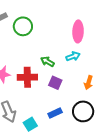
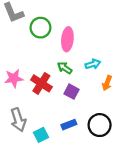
pink ellipse: (78, 31) -> (67, 39), moved
red cross: (27, 77) -> (41, 83), turned 30
orange arrow: (89, 83) -> (107, 83), moved

